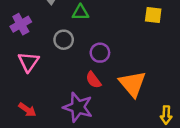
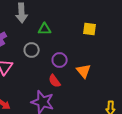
yellow square: (153, 15) -> (90, 29), moved
orange triangle: (132, 84) -> (84, 71), moved, size x0.7

